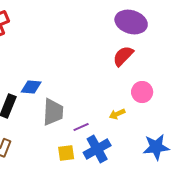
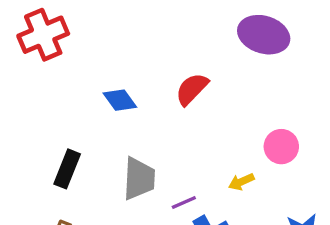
red semicircle: (123, 56) -> (192, 89), moved
blue diamond: (31, 87) -> (120, 100), moved, turned 50

